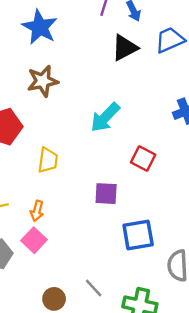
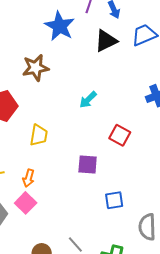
blue star: (40, 27) -> (60, 26), moved
cyan arrow: (105, 117) -> (88, 100), size x0.7
blue square: (138, 235) -> (114, 200), size x0.7

